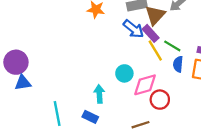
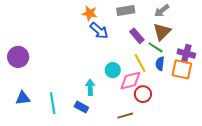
brown triangle: (155, 15) -> (162, 32), moved
blue arrow: (133, 29) -> (99, 31), moved
yellow line: (155, 51) -> (140, 63), moved
blue triangle: (23, 83) -> (23, 98), moved

